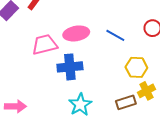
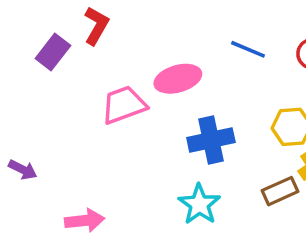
blue line: (115, 35) -> (248, 49), moved
blue cross: (70, 67) -> (211, 140), moved

